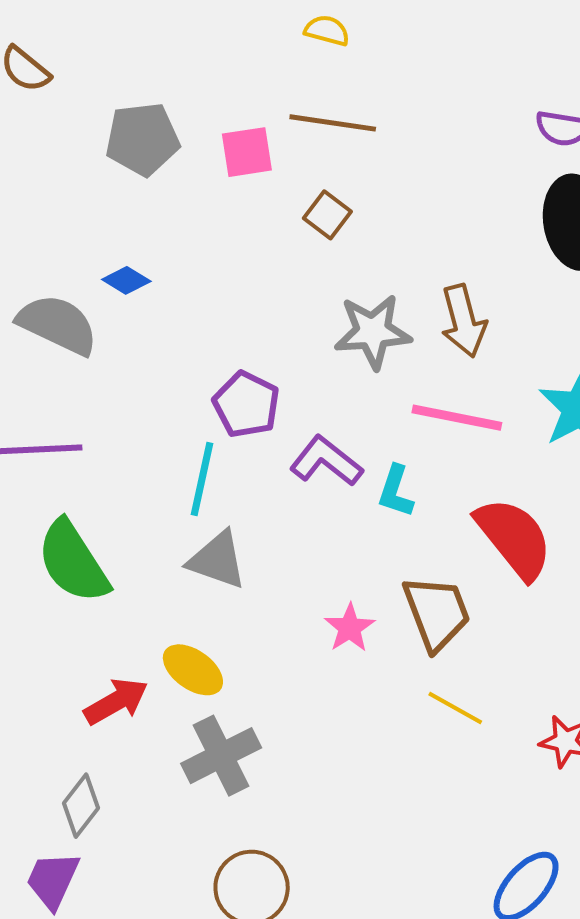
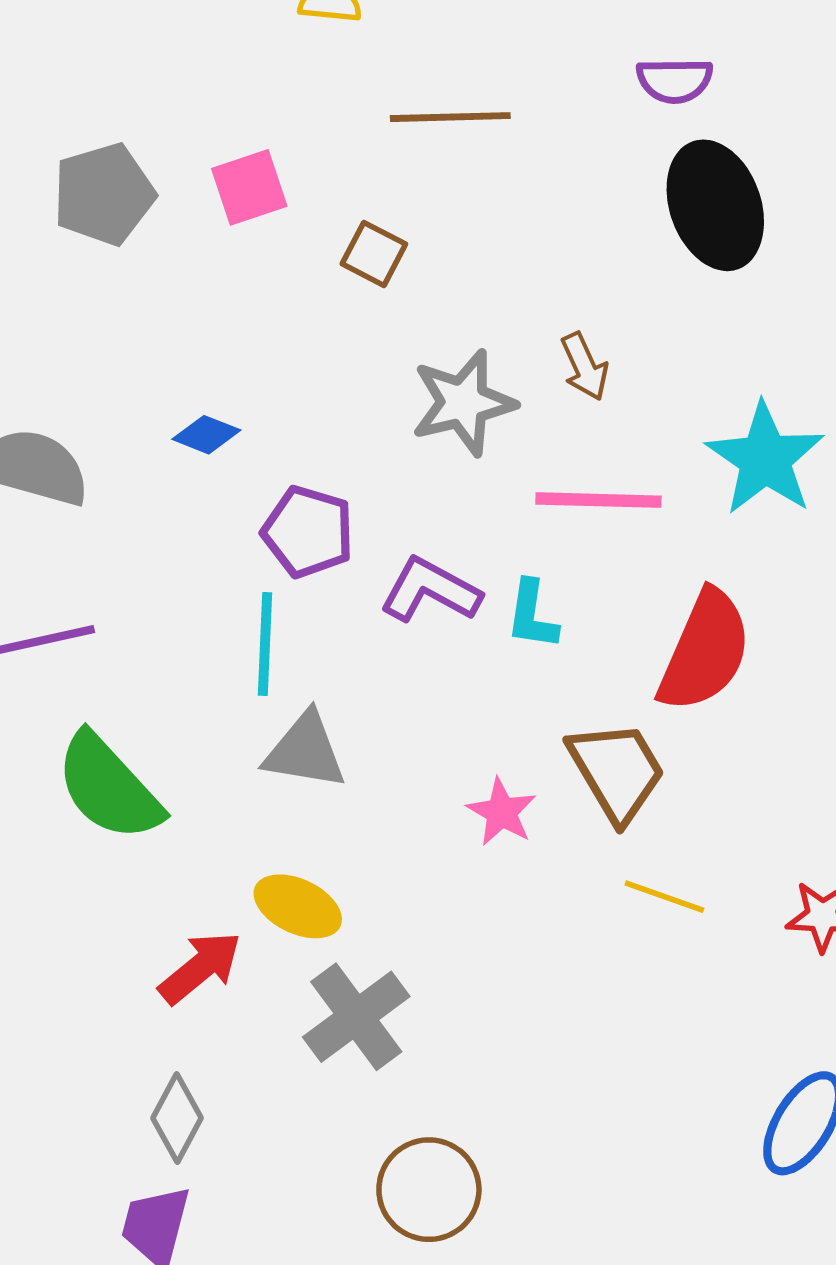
brown line: (333, 123) -> (450, 117), moved
blue diamond: (126, 280) -> (206, 435), moved
brown arrow: (464, 321) -> (585, 367), size x0.7
red semicircle: (514, 538) -> (705, 651), turned 72

